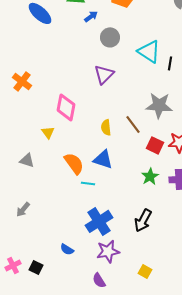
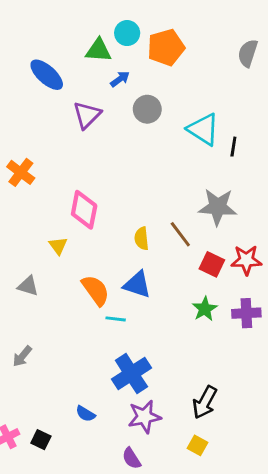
purple triangle: (104, 74) -> (87, 115), moved
black arrow: (143, 220) -> (205, 402), moved

